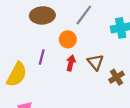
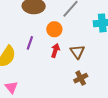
brown cross: (117, 77) -> (81, 78), moved

